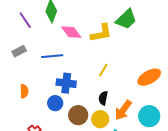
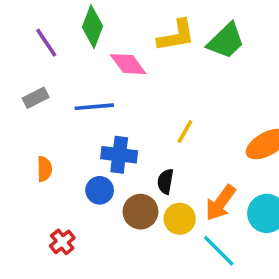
yellow L-shape: (101, 33) -> (176, 36), moved
black semicircle: (103, 98) -> (165, 181), moved

